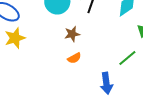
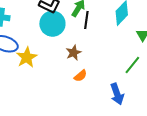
yellow star: (15, 38) -> (27, 57), moved

